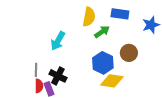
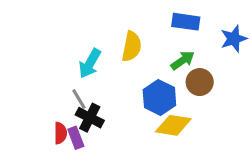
yellow semicircle: (89, 17) -> (132, 46), moved
green arrow: (102, 32) -> (183, 60), moved
gray line: (36, 70) -> (79, 99), moved, turned -32

